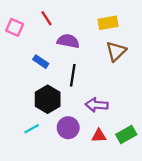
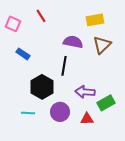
purple semicircle: (68, 41) -> (73, 42), moved
blue rectangle: (41, 62) -> (23, 54), moved
cyan line: (32, 129) -> (28, 113), turned 32
green rectangle: (126, 135) -> (106, 103), moved

